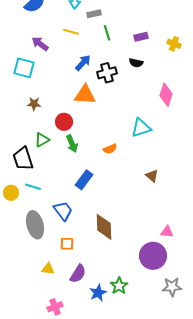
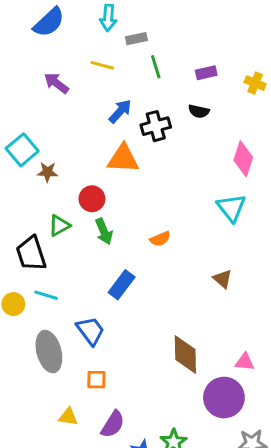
cyan square: (24, 68) -> (22, 150), moved, turned 35
cyan triangle: (141, 128) -> (231, 208), moved, turned -50
brown diamond: (104, 227) -> (185, 354), moved

